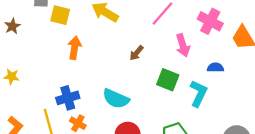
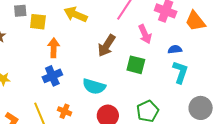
brown arrow: (136, 53) -> (107, 46), size x1.6
cyan L-shape: (198, 93) -> (180, 72), moved
blue cross: (68, 98) -> (52, 76), moved

